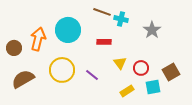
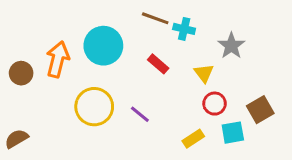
red rectangle: (104, 42) -> (158, 64), turned 40
yellow triangle: (120, 63) -> (204, 73), moved
brown semicircle: (23, 79) -> (17, 139), moved, size x0.7

